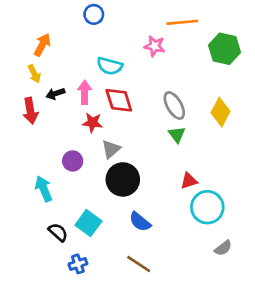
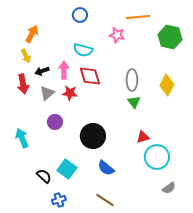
blue circle: (94, 14) -> (80, 15), moved
gray ellipse: (174, 106) -> (132, 80), turned 30
gray triangle: (111, 149) -> (47, 93), moved
cyan arrow: (44, 189) -> (22, 138), moved

